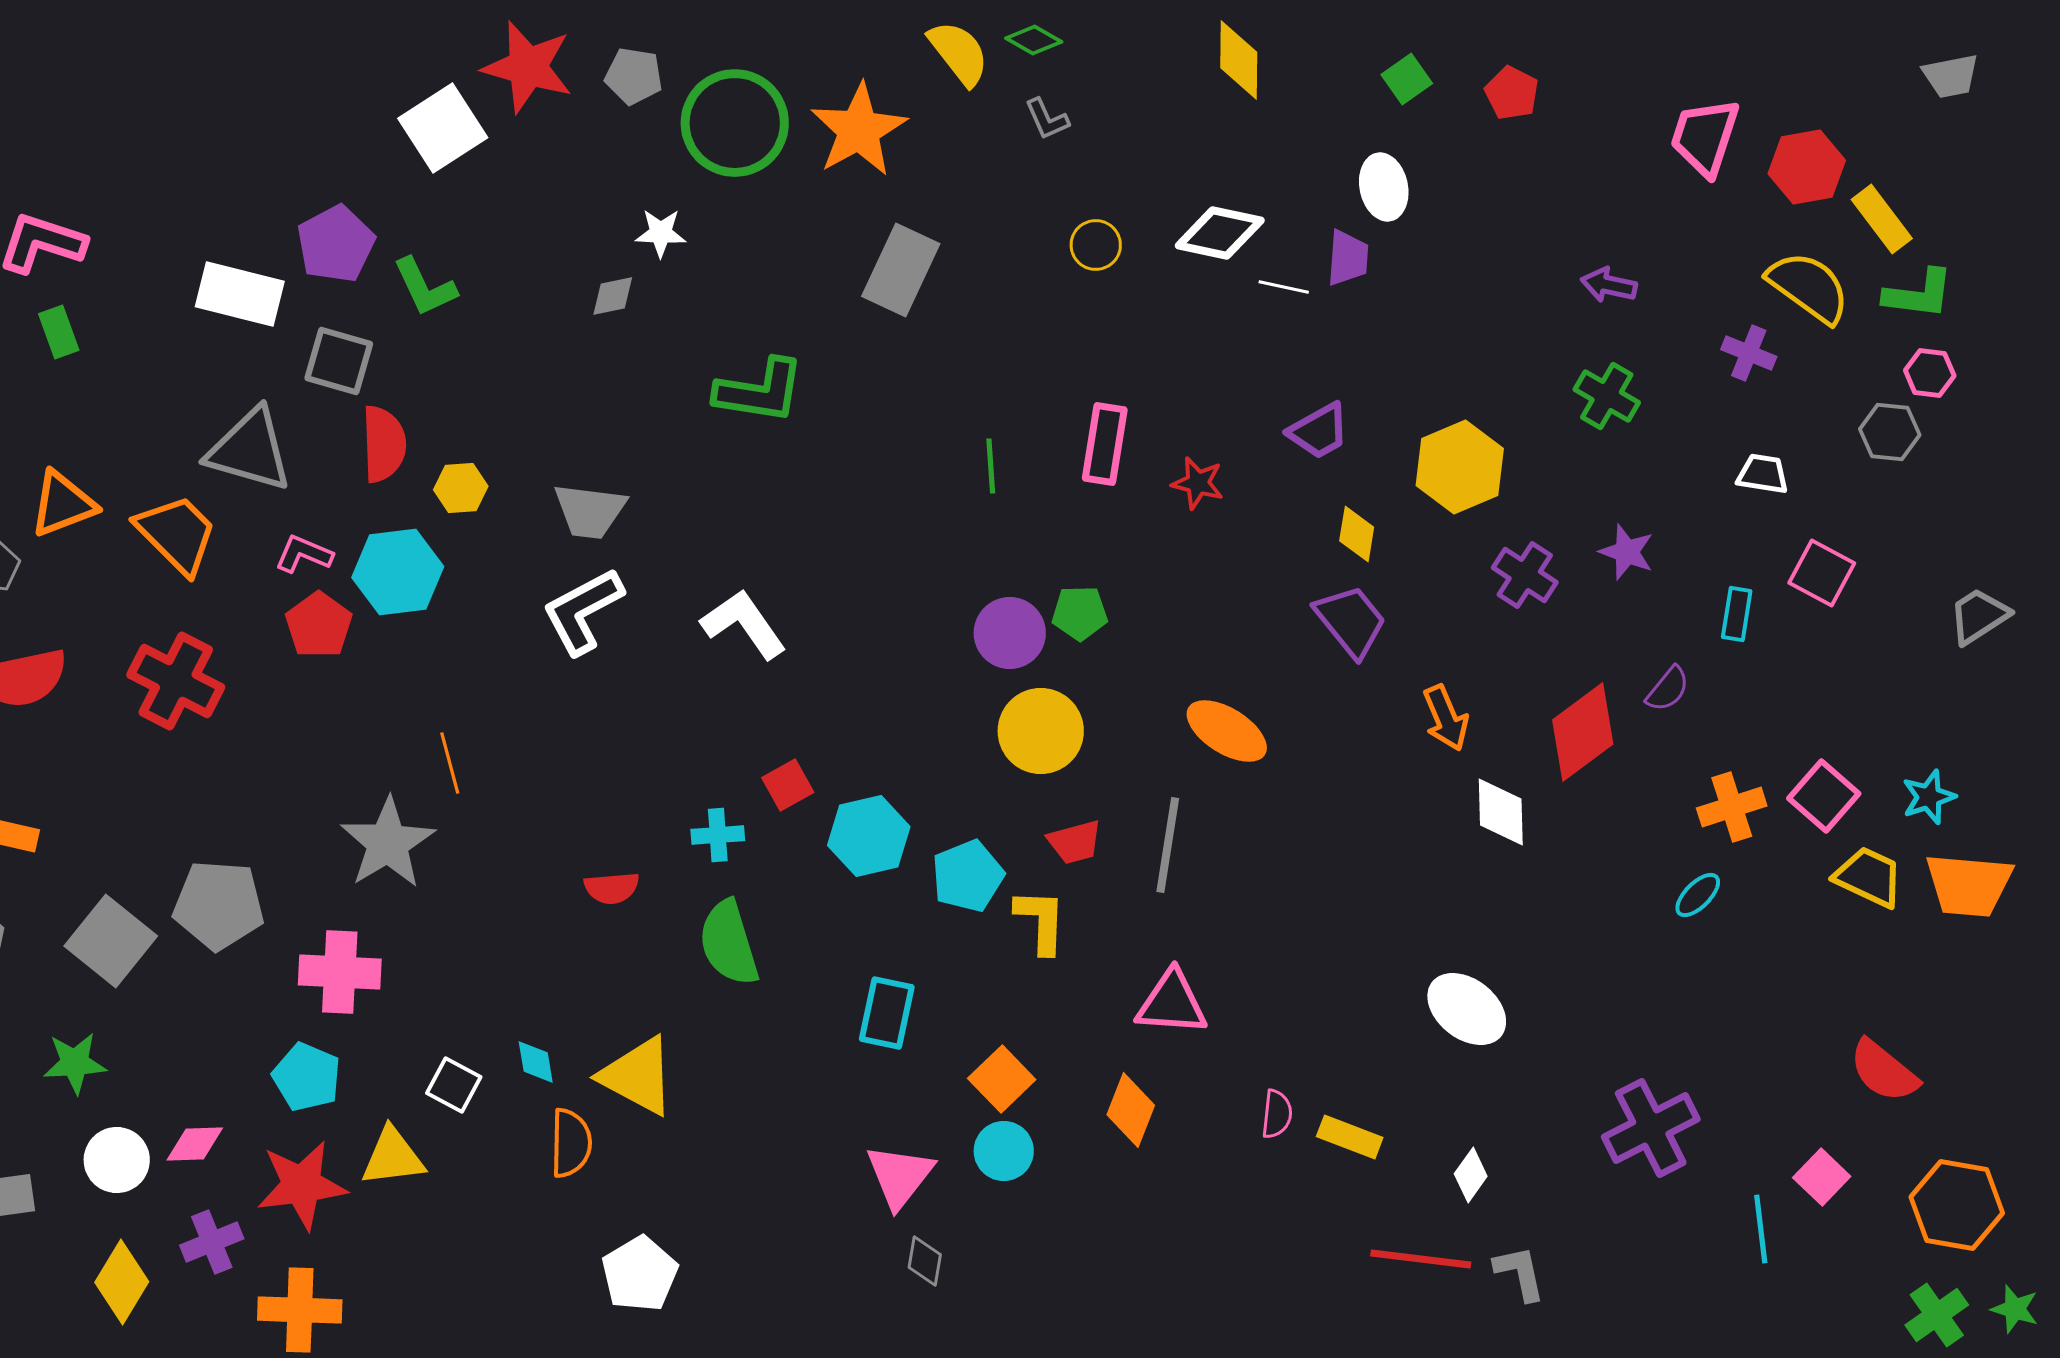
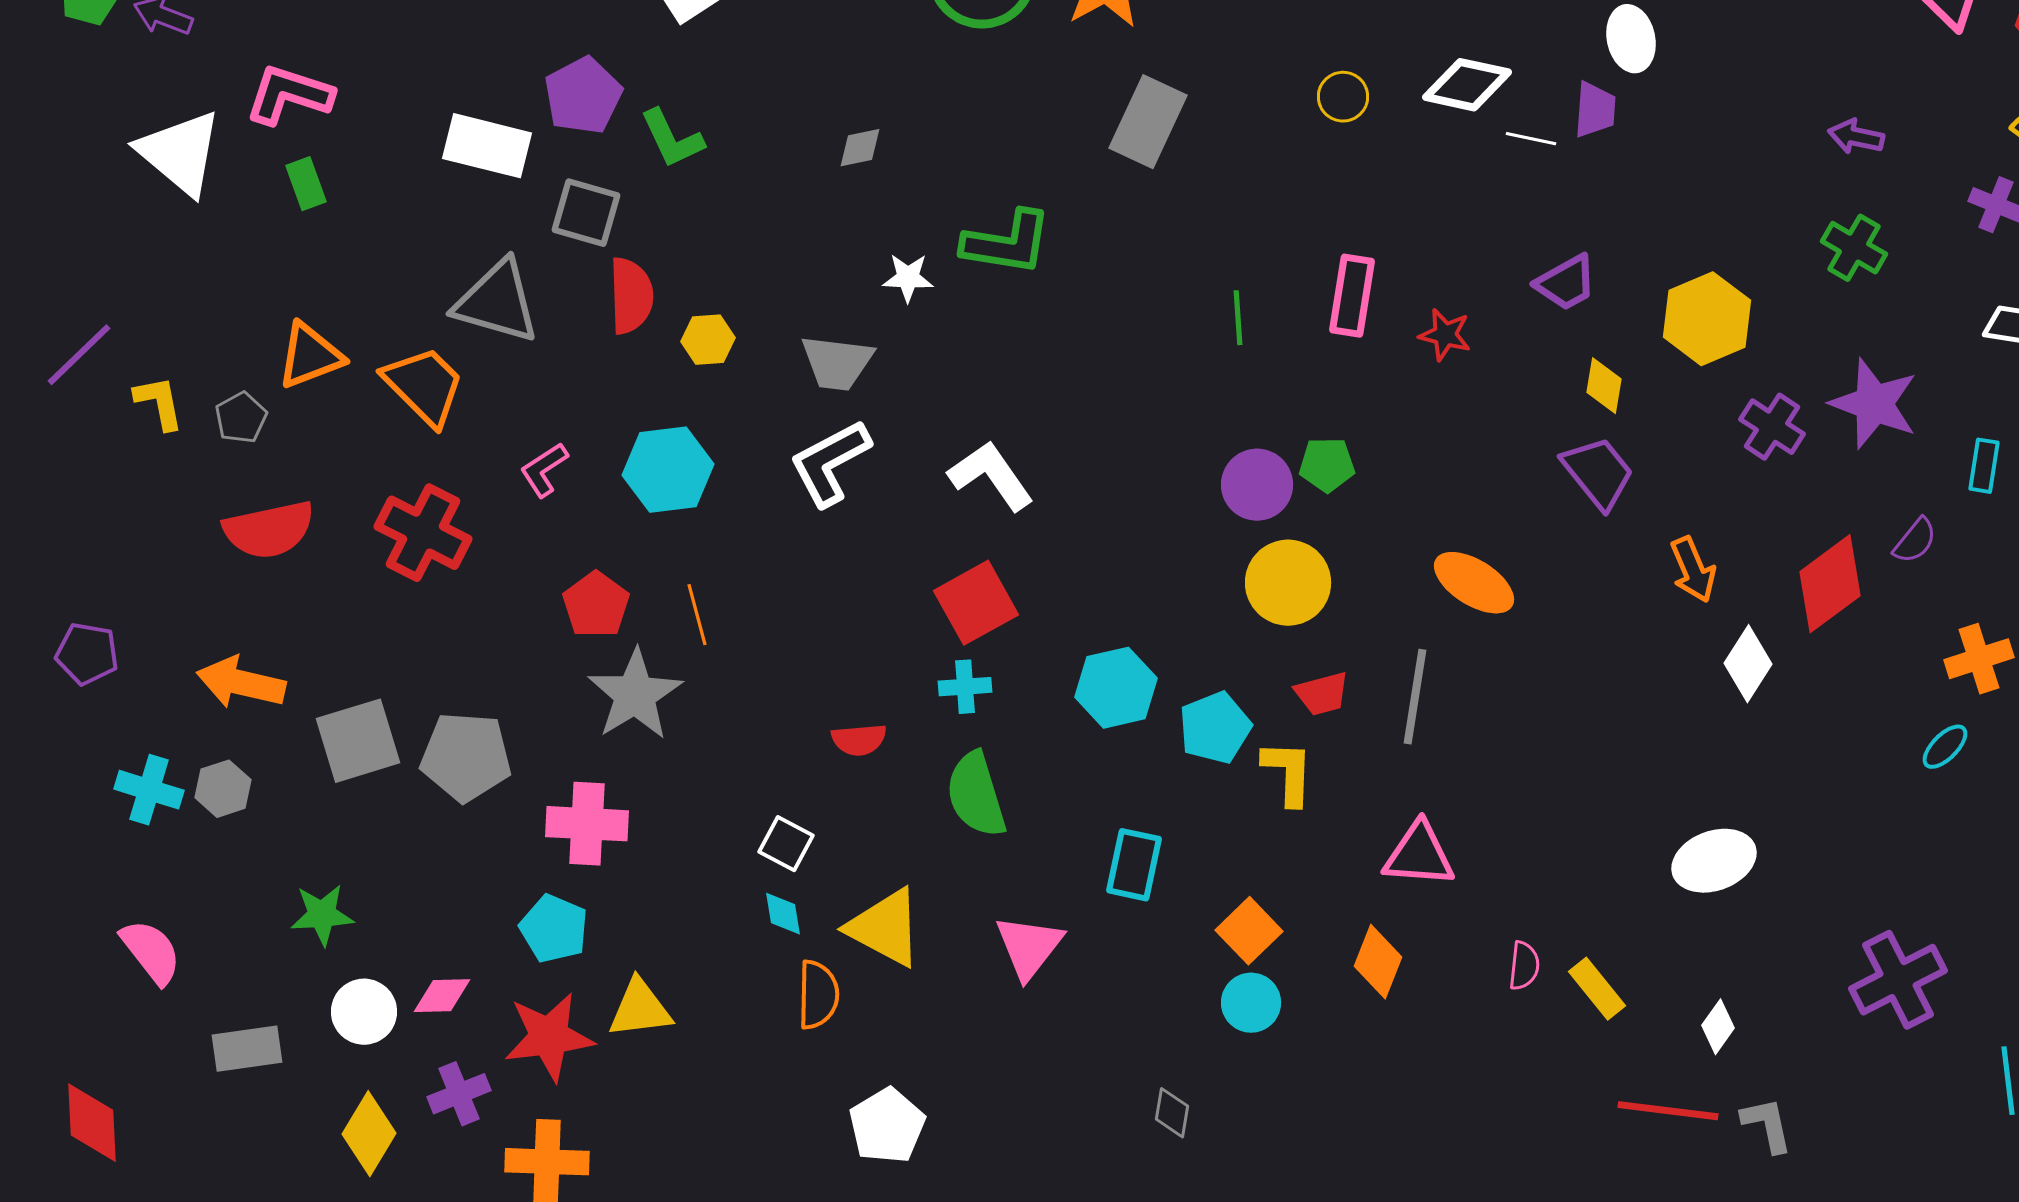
white star: (661, 233) -> (908, 278), moved
purple star: (1627, 552) -> (1874, 404), size x1.6
pink L-shape: (304, 554) -> (544, 470), moved, turned -56
cyan hexagon: (398, 572) -> (668, 470), moved
red pentagon: (319, 625) -> (596, 605), moved
red square: (788, 785) -> (976, 603), moved, size x1.6
white diamond: (1501, 812) -> (1748, 664), turned 34
gray square: (111, 941) -> (358, 741), moved, turned 34
white ellipse: (1467, 1009) -> (1714, 861), turned -58
white square: (454, 1085) -> (786, 844), moved
yellow rectangle: (1350, 1137) -> (1597, 989), turned 30
pink triangle: (900, 1176) -> (1029, 947), moved

